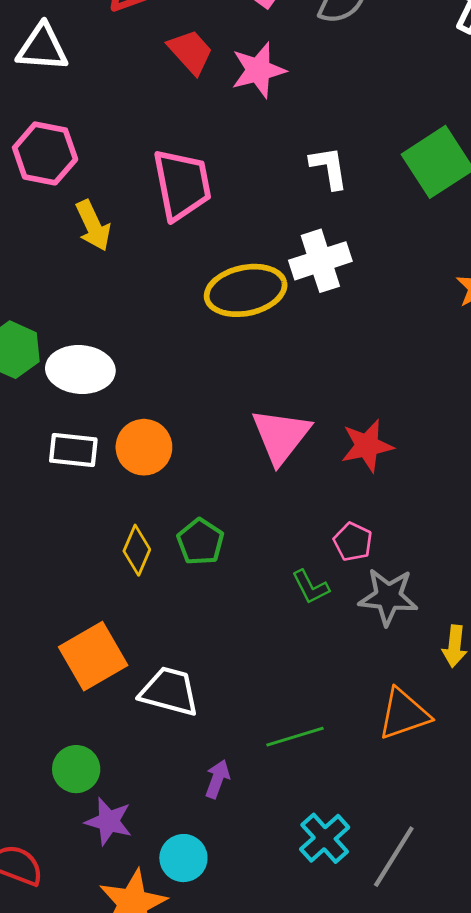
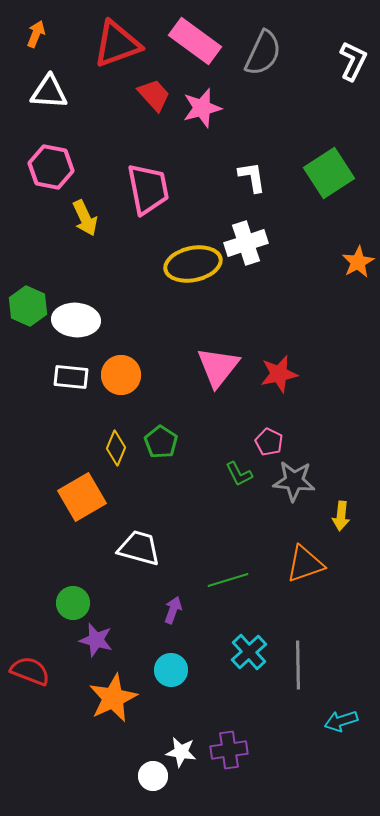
orange square: (93, 656) -> (82, 497), moved
gray line: (394, 857) -> (298, 665), turned -33
cyan circle: (183, 858) -> (171, 670), moved

